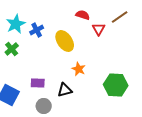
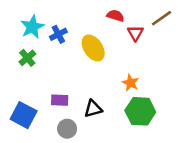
orange star: (79, 69) -> (130, 83), moved
green hexagon: (116, 85) -> (140, 111), moved

